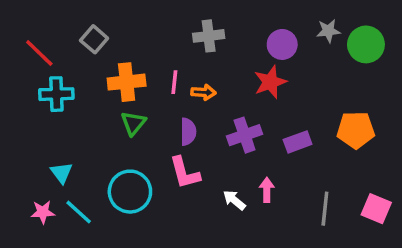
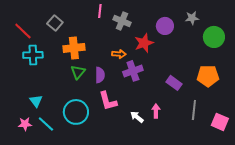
gray cross: (209, 36) -> (122, 21), turned 30
green circle: (366, 44) -> (214, 37), moved
pink line: (174, 82) -> (100, 11), moved
red star: (270, 82) -> (144, 43), moved
purple semicircle: (188, 132) -> (100, 75), moved
purple cross: (245, 135) -> (133, 71), moved
purple rectangle: (298, 142) -> (174, 83), turned 56
gray line: (325, 209) -> (194, 110), moved

